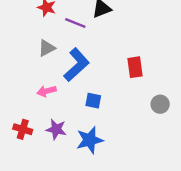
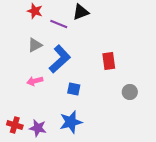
red cross: (23, 129) -> (15, 125), moved
purple star: (56, 129) -> (38, 128), moved

